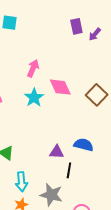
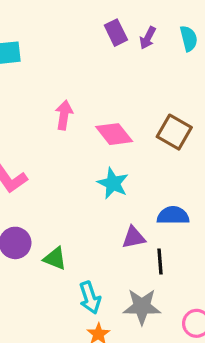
cyan star: (34, 97) -> (113, 183), moved

